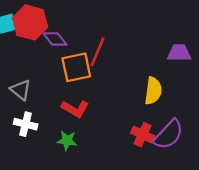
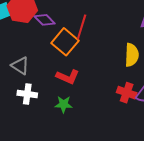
orange square: (76, 67) -> (65, 42), turned -32

